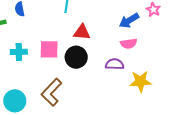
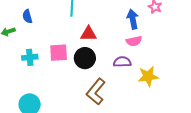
blue arrow: (129, 21) -> (133, 19), turned 114
brown L-shape: (51, 92) -> (96, 91), moved

